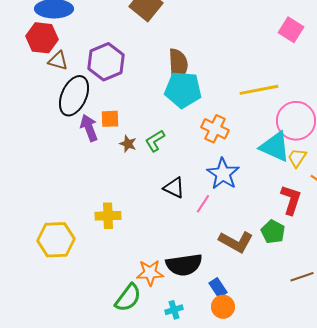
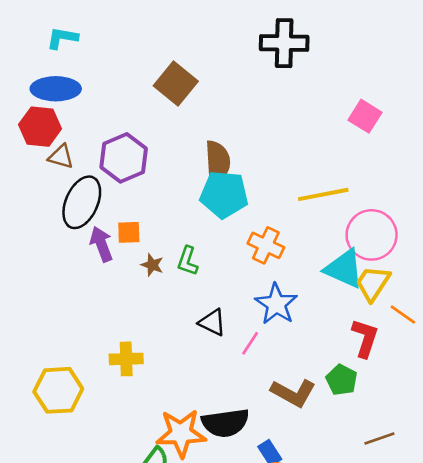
green L-shape: (155, 141) -> (188, 261), turned -40
yellow trapezoid: (297, 158) -> (373, 283), size x1.4
orange star: (150, 273) -> (181, 433), size x1.4

